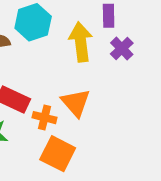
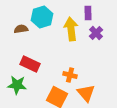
orange triangle: (76, 103) -> (86, 93), moved
orange cross: (45, 118) -> (70, 75), moved

